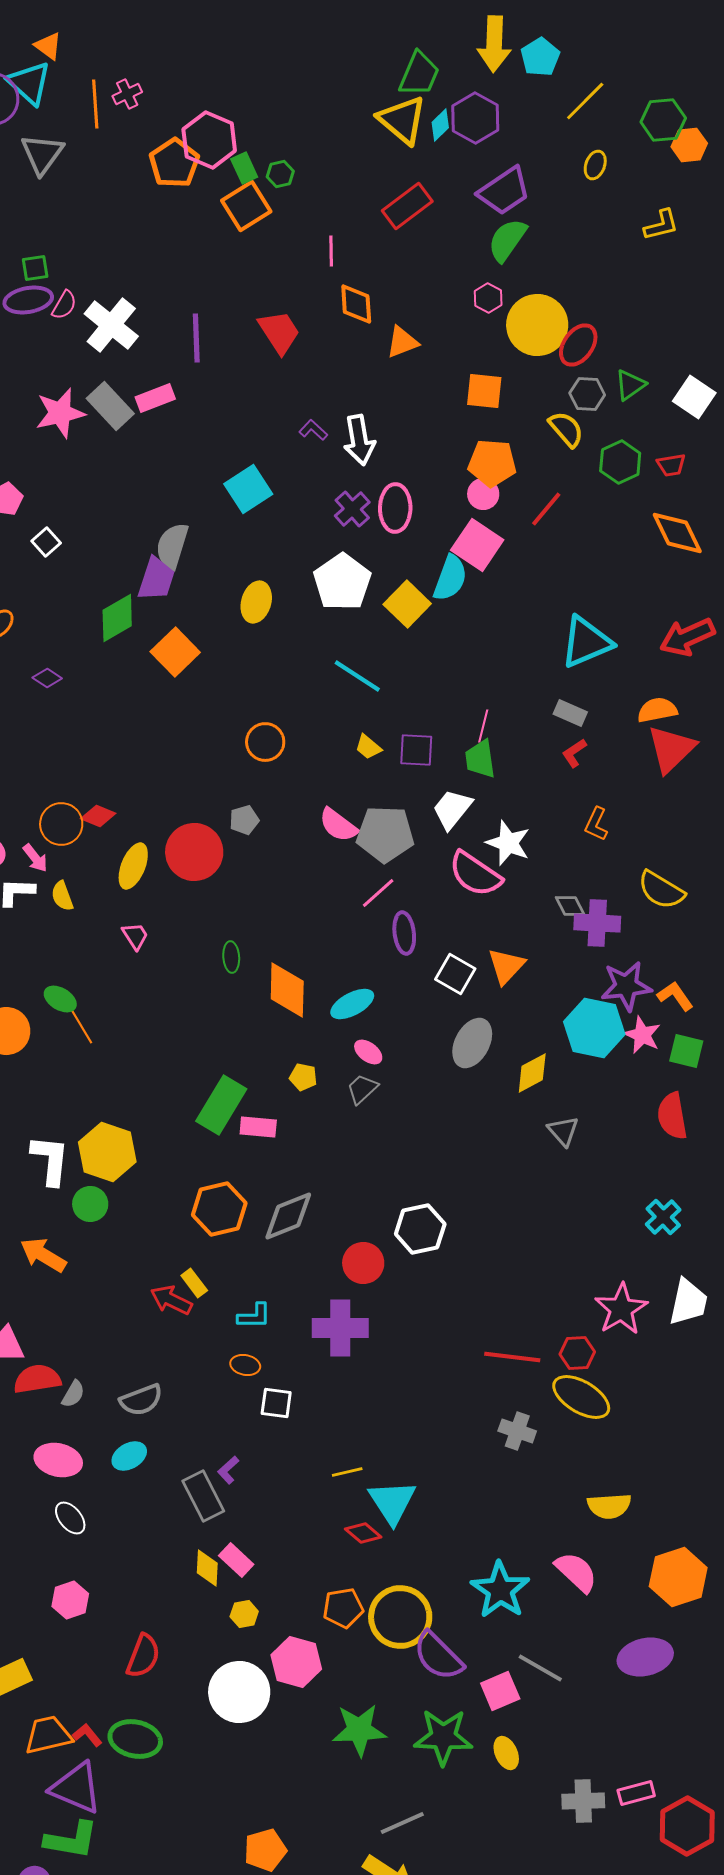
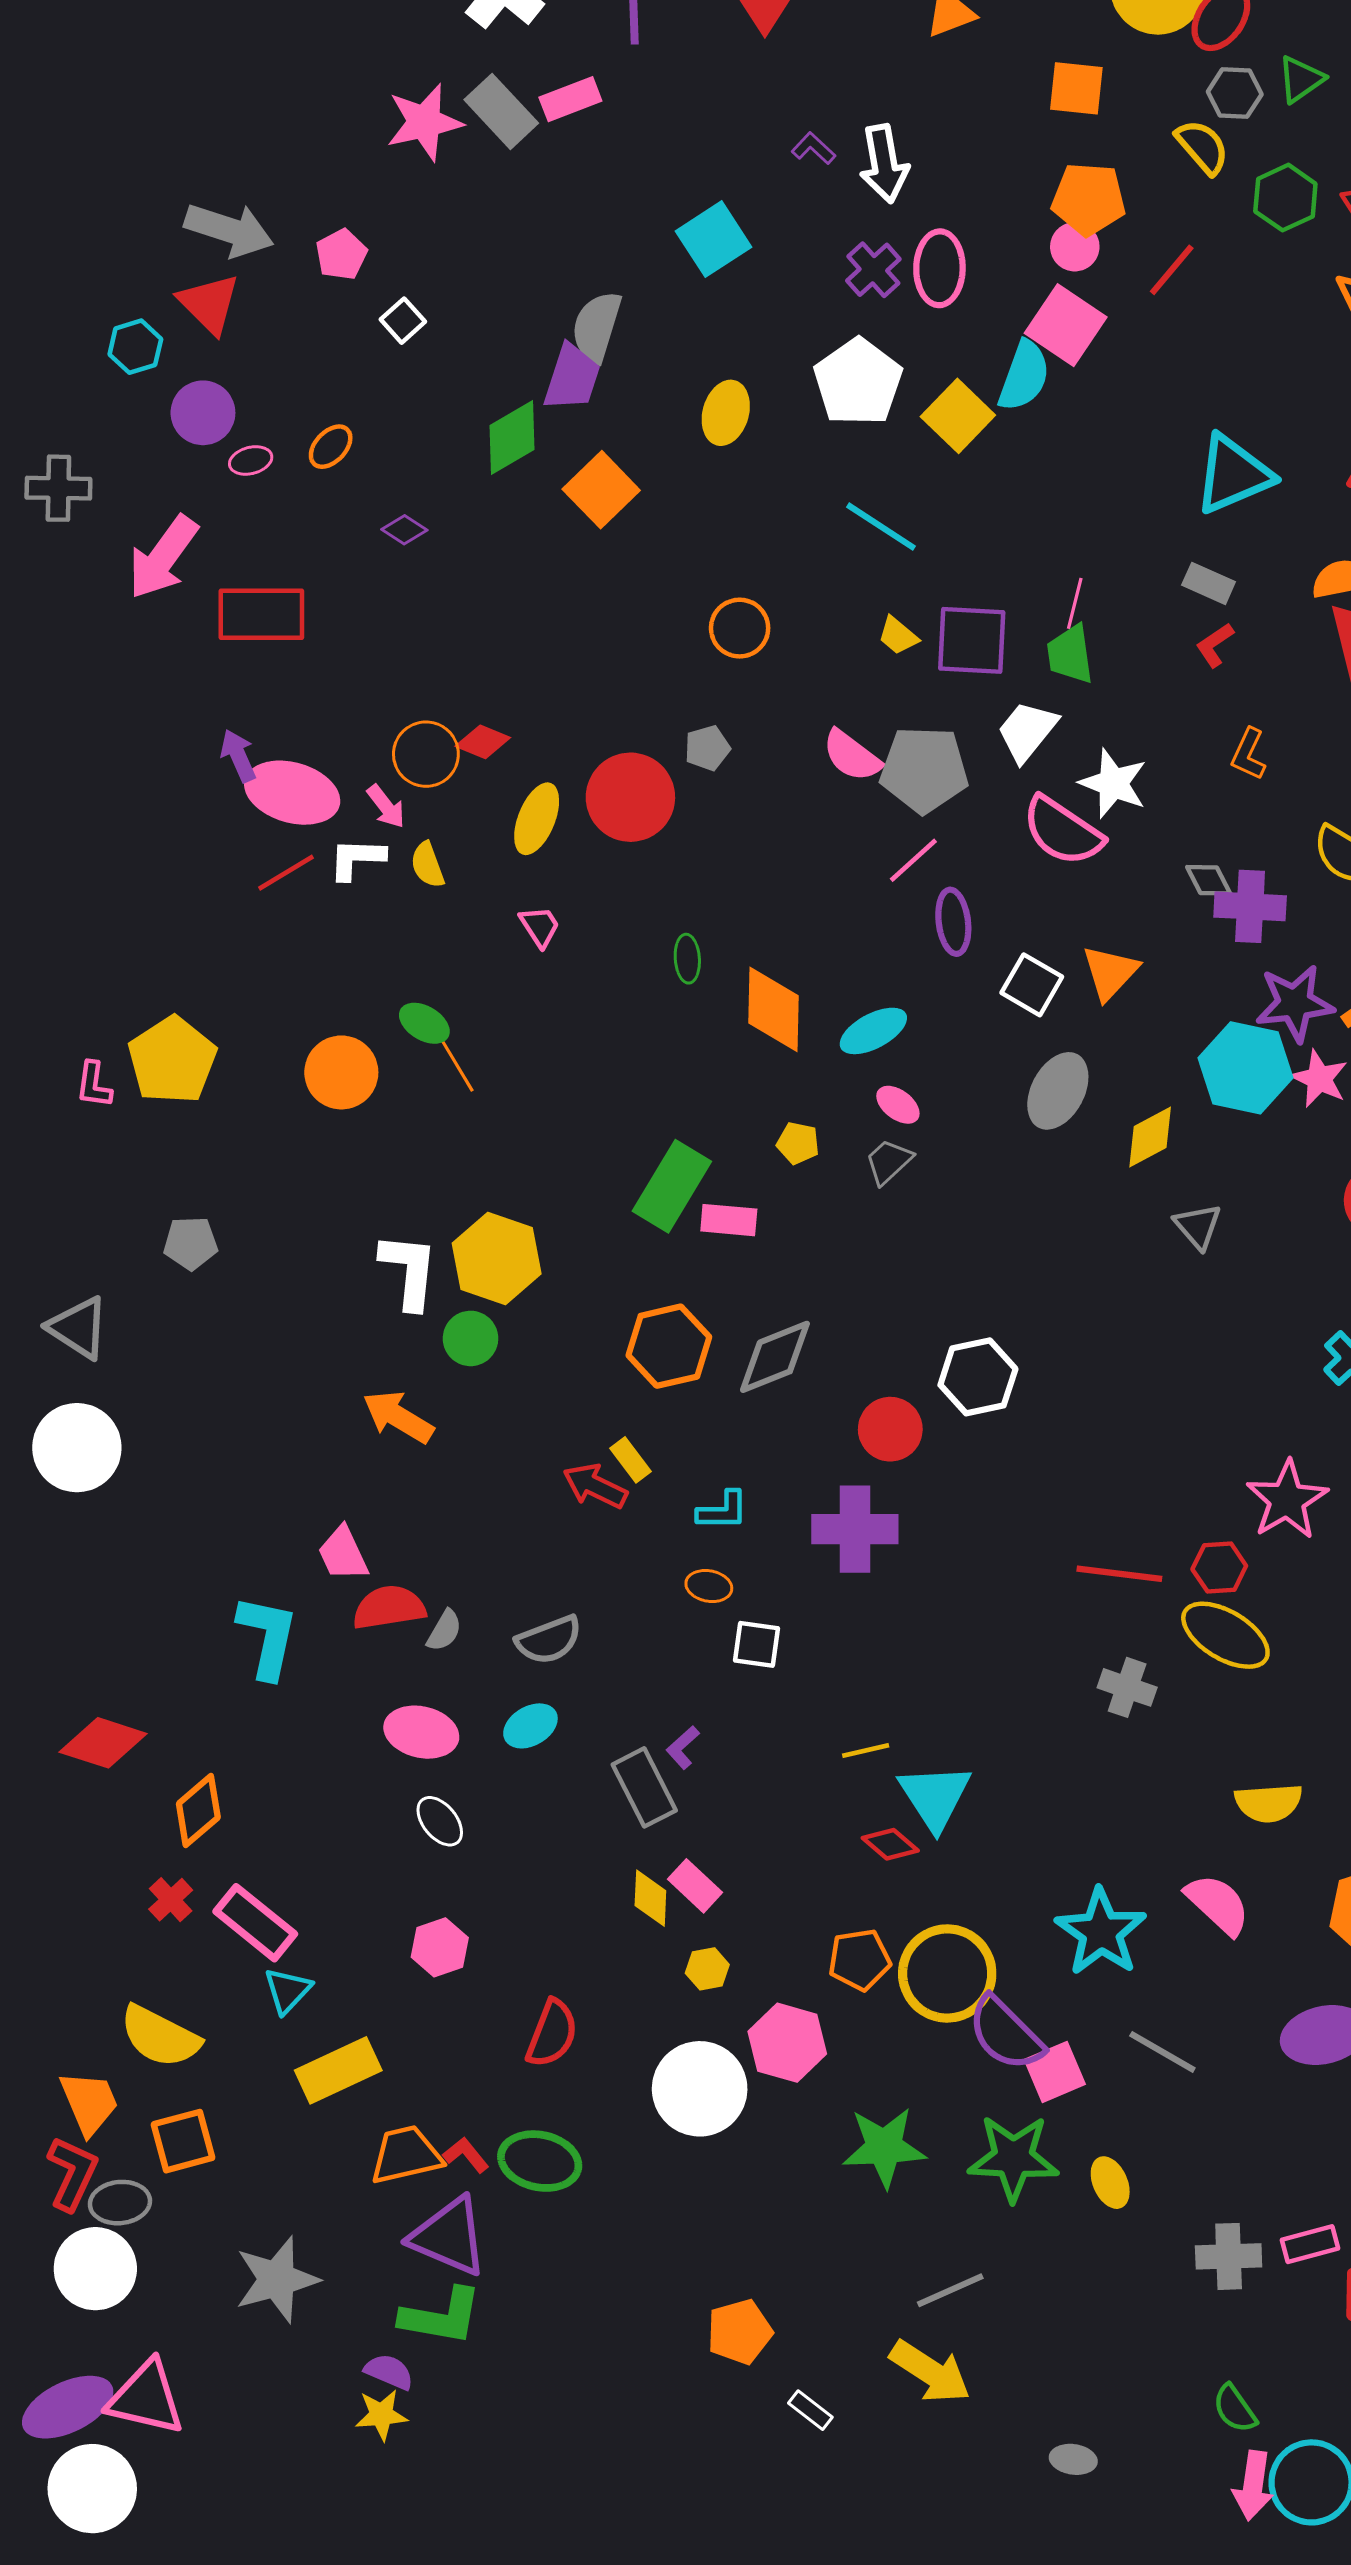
purple square: (416, 750) -> (972, 640), size x1.4
pink square: (500, 1691) -> (1055, 2072), moved

